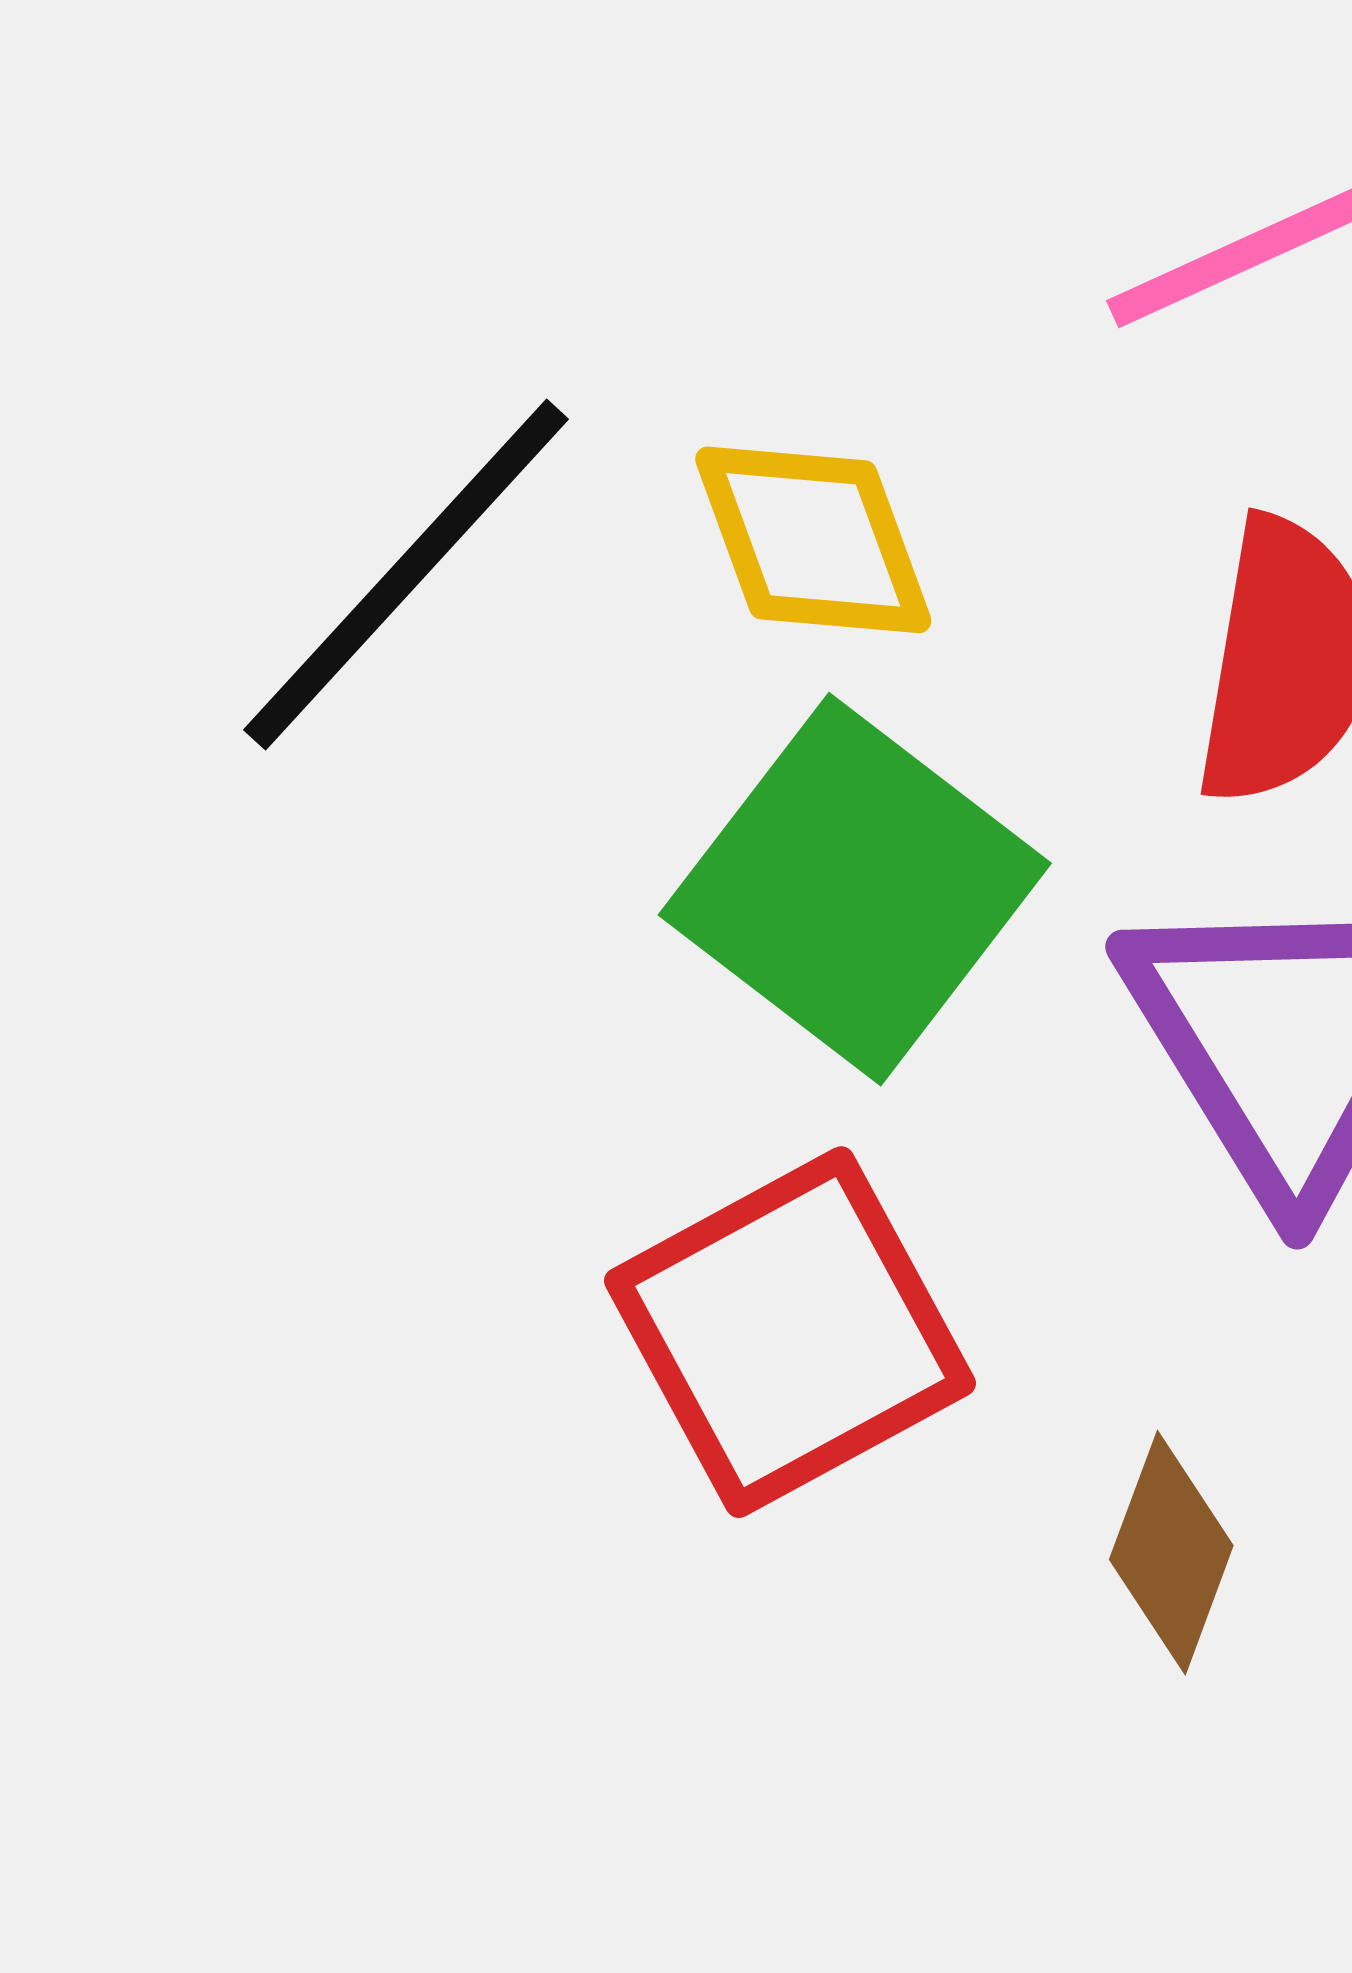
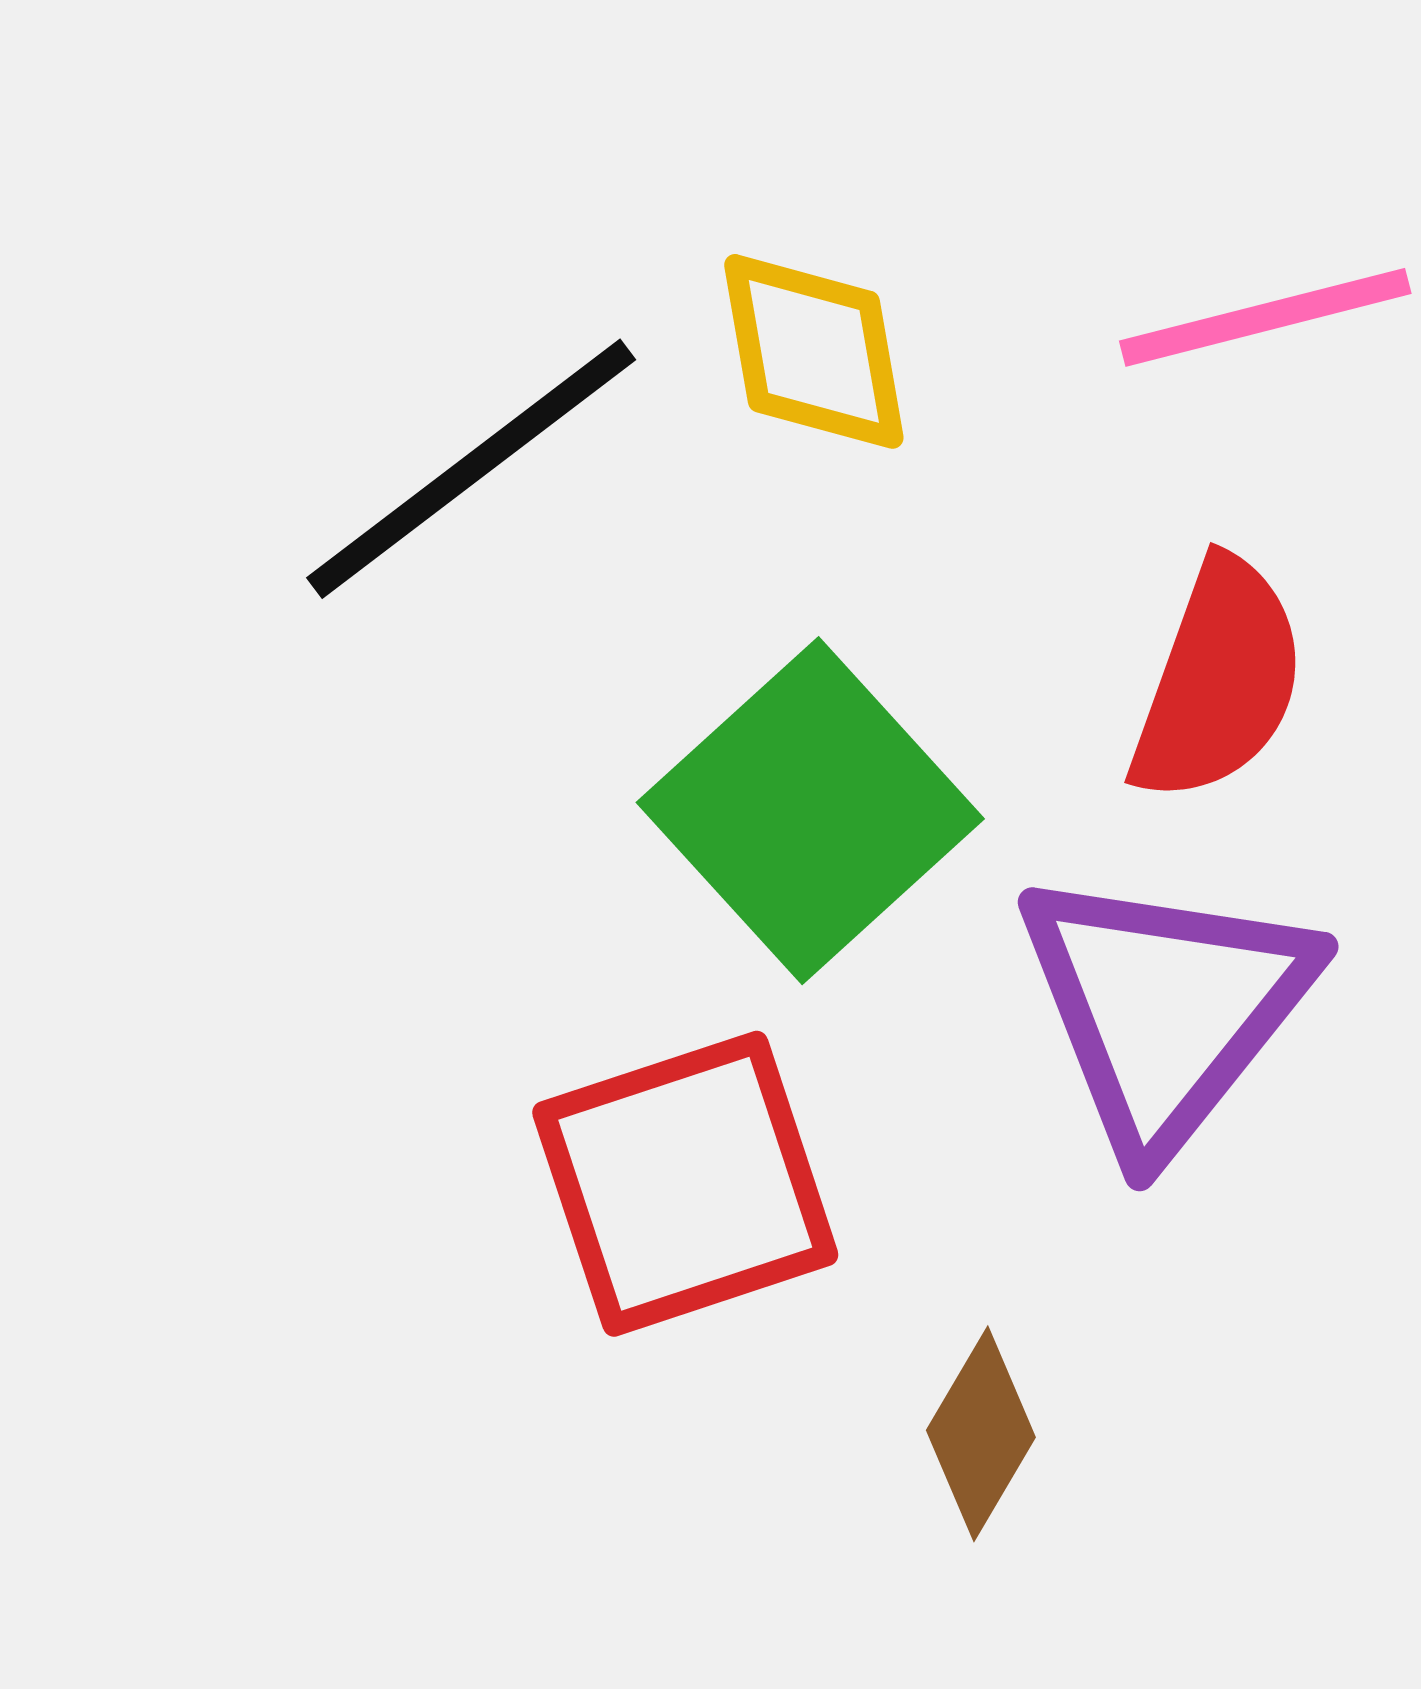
yellow diamond: (813, 540) -> (814, 351), moved

